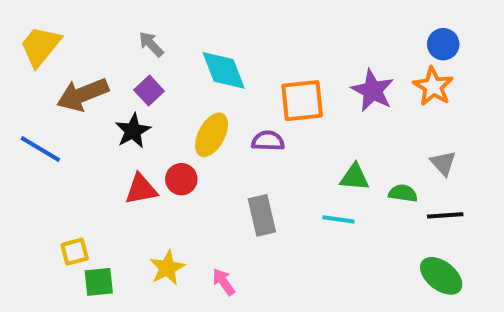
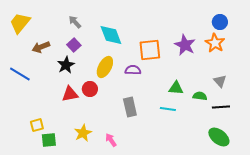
brown arrow: (83, 95) -> (41, 47), size x0.7

